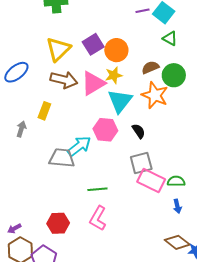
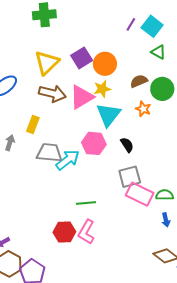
purple line: (142, 11) -> (131, 24), turned -48
orange star: (155, 95) -> (143, 109), size x0.6
gray trapezoid: (62, 158) -> (49, 153), moved
red hexagon: (58, 223) -> (64, 232), moved

